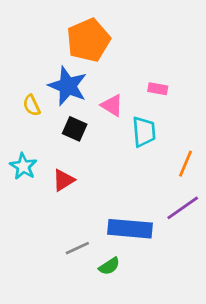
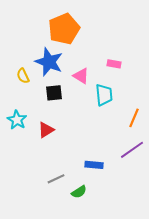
black square: (75, 129) -> (54, 93), turned -30
blue rectangle: (130, 229) -> (94, 165), size x0.6

